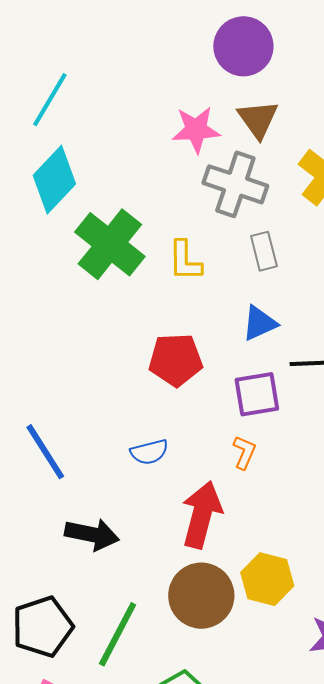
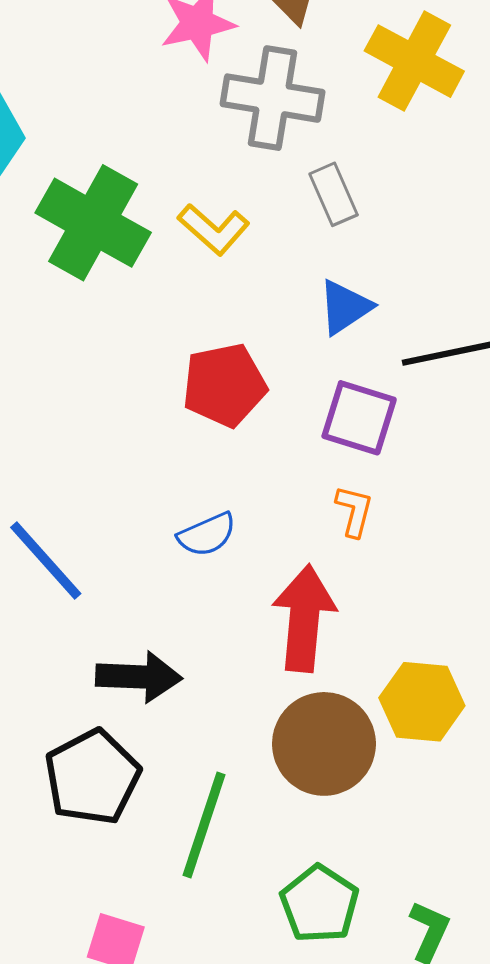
yellow L-shape: (185, 261) -> (214, 229), turned -39
purple square: (257, 394) -> (359, 418), turned 36
black pentagon: (43, 627) -> (92, 777), moved

